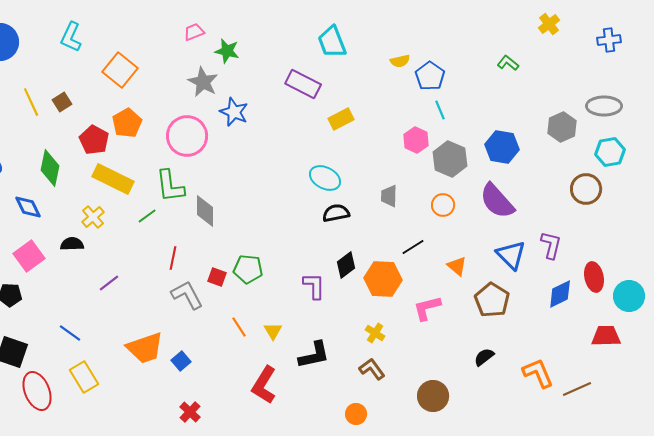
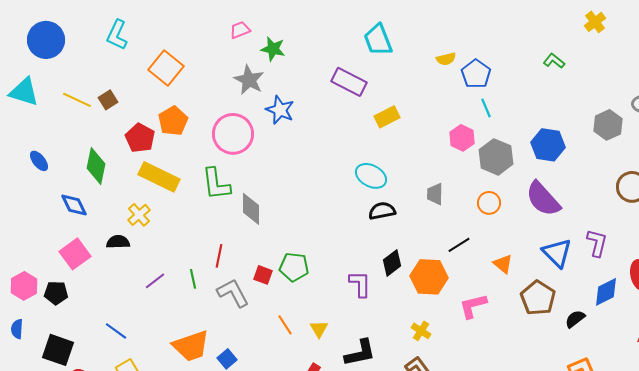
yellow line: (31, 102) -> (77, 100), turned -40
green line: (147, 216) -> (193, 279), moved, turned -66
black semicircle: (484, 357) -> (575, 319), moved

